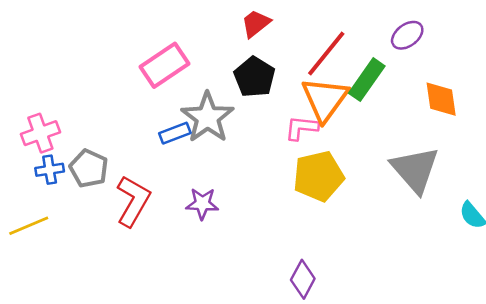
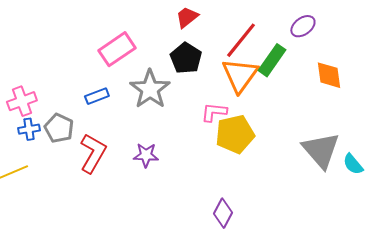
pink L-shape: (301, 128) -> (214, 112), moved
blue rectangle: (175, 133) -> (97, 96), moved
gray triangle: (415, 170) -> (321, 150), moved

